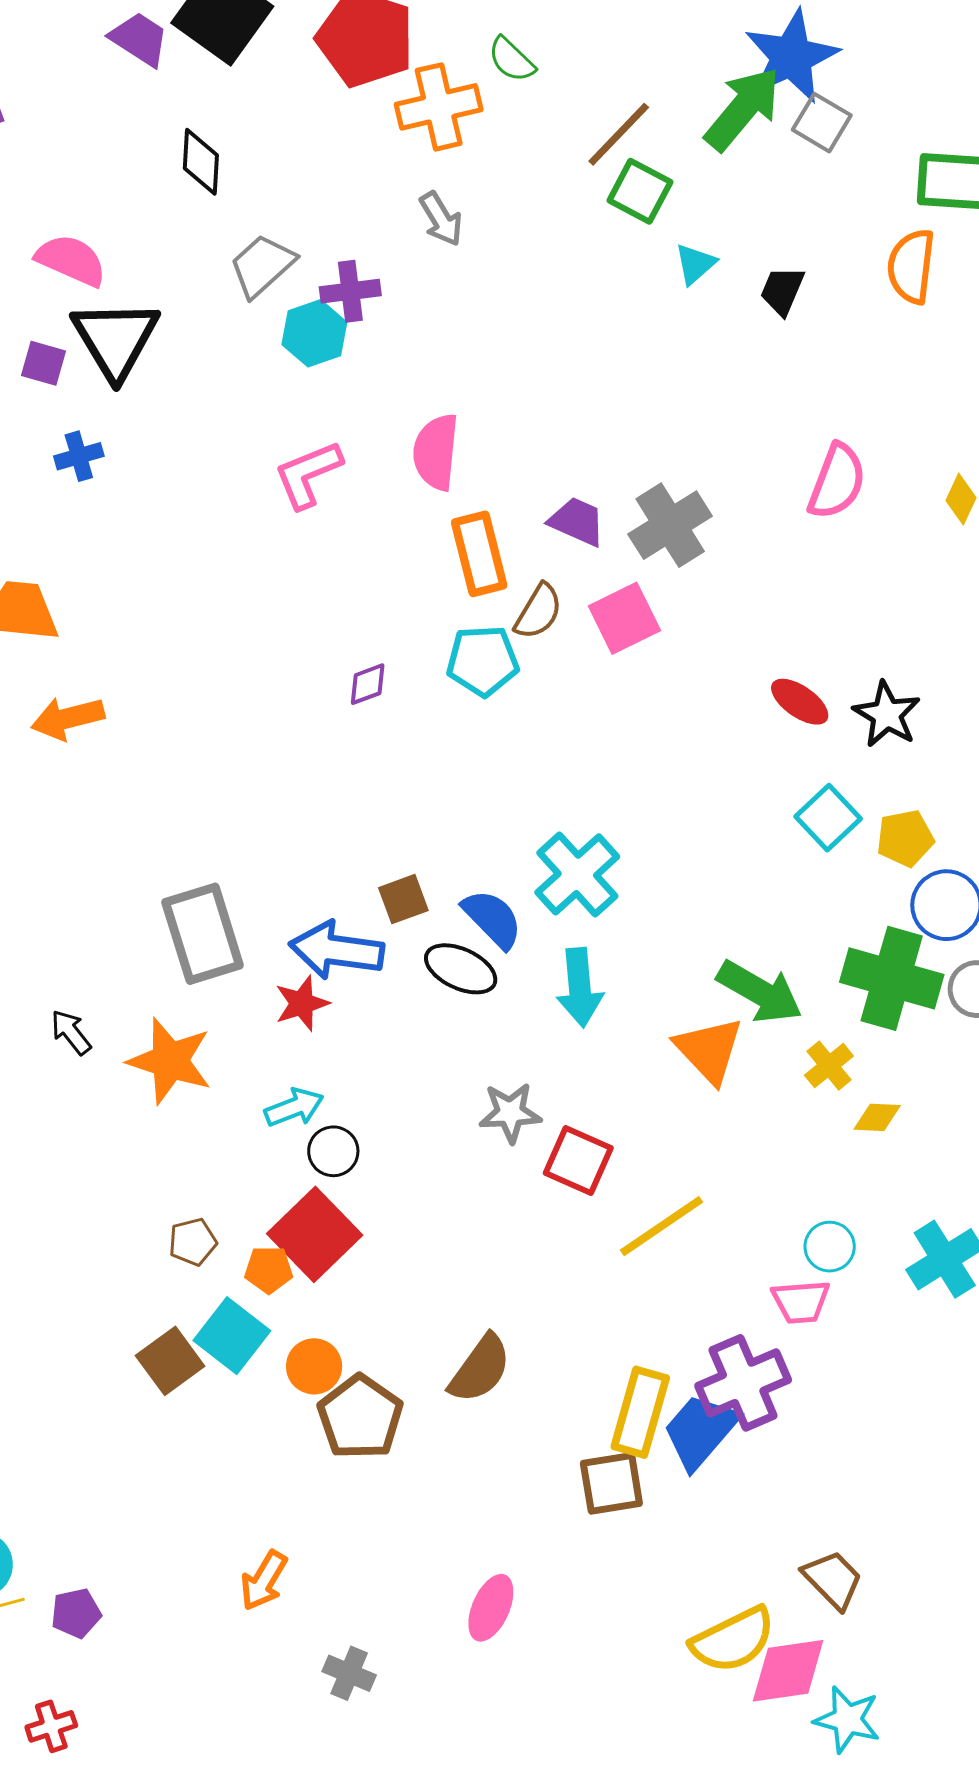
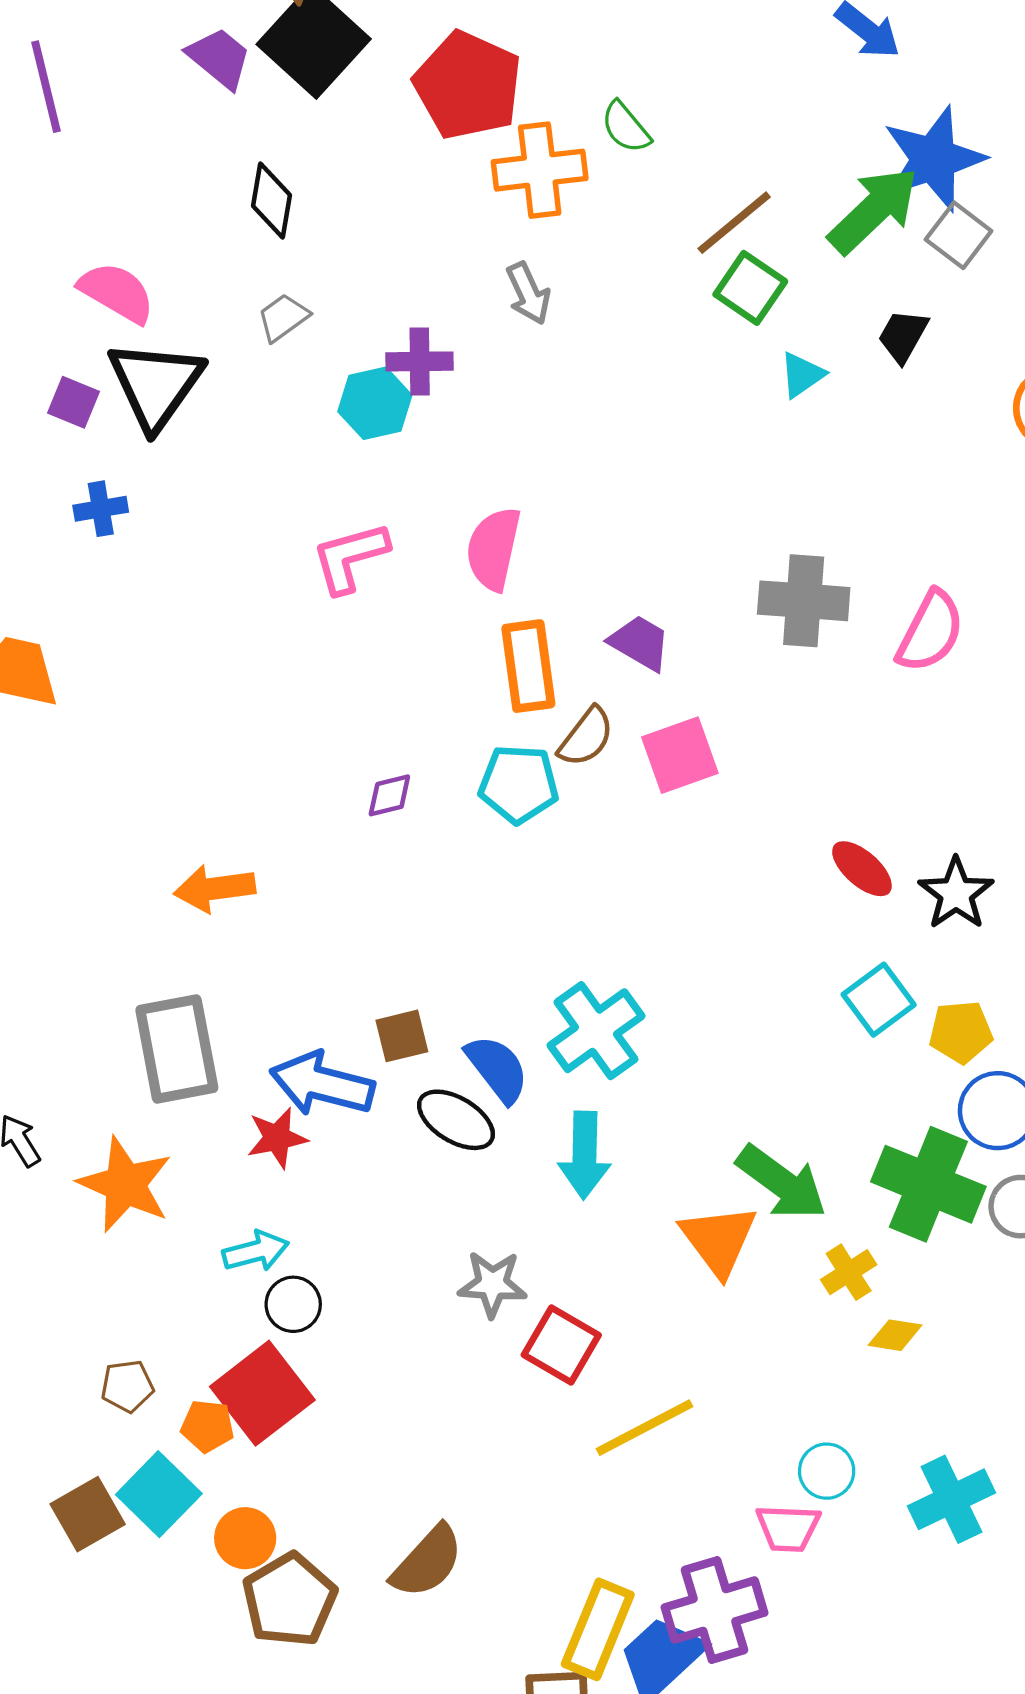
gray trapezoid: (262, 266) -> (283, 317), moved, size x0.7
black trapezoid: (782, 291) -> (903, 336), moved
gray cross: (670, 525) -> (804, 601), moved, turned 30
orange arrow: (68, 718) -> (215, 888), moved

